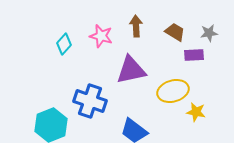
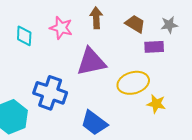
cyan diamond: (64, 44) -> (24, 36), turned -40

